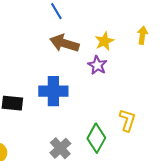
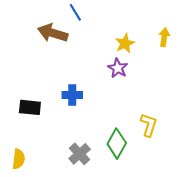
brown arrow: (64, 43) -> (53, 33), moved
blue cross: (53, 91) -> (72, 95), size x0.7

